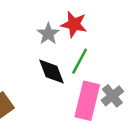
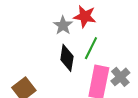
black diamond: (51, 72) -> (67, 58), turned 32

